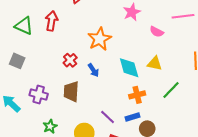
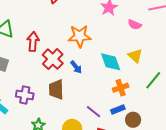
red arrow: (52, 21) -> (33, 41), moved
orange star: (99, 39) -> (80, 36), turned 30
red cross: (70, 60) -> (53, 59), size x1.5
yellow triangle: (155, 63) -> (135, 56), turned 35

